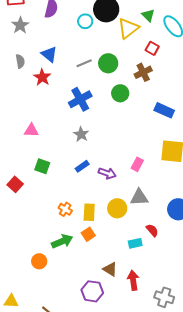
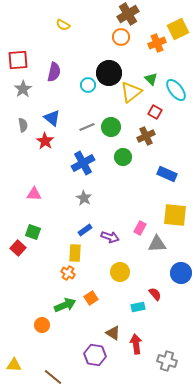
green square: (42, 166) -> (33, 232), moved
gray triangle: (139, 197) -> (157, 244), moved
yellow rectangle: (89, 212) -> (75, 253), moved

